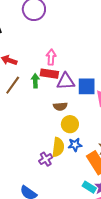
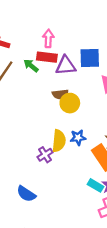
green arrow: (35, 81) -> (31, 66), turned -48
blue square: (87, 86) -> (90, 58), moved
yellow circle: (70, 124) -> (70, 103), moved

